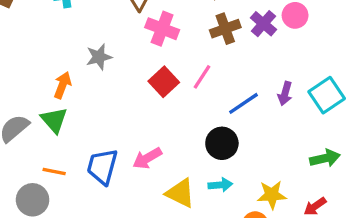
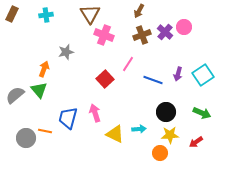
red square: (164, 82) -> (105, 79), moved
blue line: (244, 103) -> (153, 80), turned 54
black circle: (222, 143) -> (166, 112), moved
pink arrow: (147, 158) -> (95, 113), turned 102
green arrow: (325, 158) -> (202, 113), turned 36
orange line: (54, 172) -> (45, 131), moved

